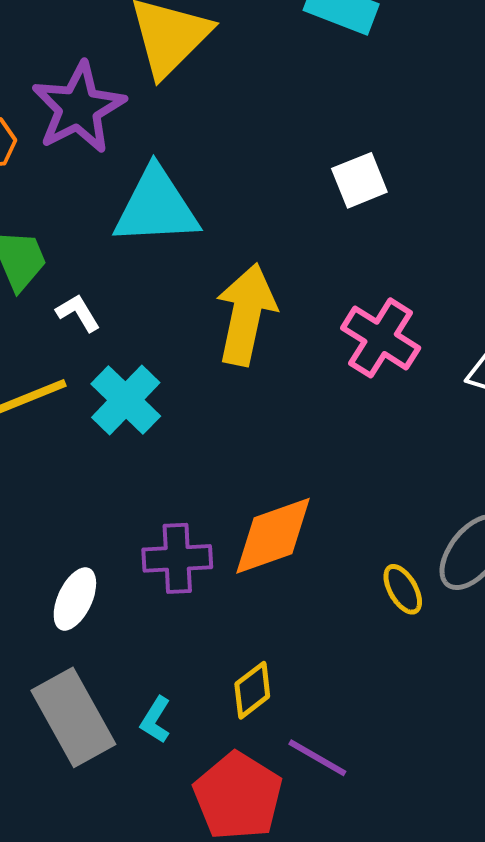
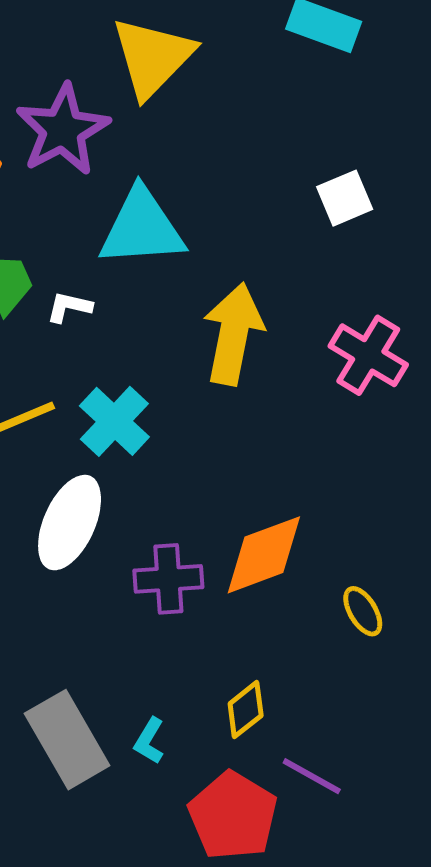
white L-shape: (78, 313) -> (69, 307), moved, turned -45
yellow ellipse: (403, 589) -> (363, 611), moved
white ellipse: (75, 599) -> (70, 523), moved, size x1.5

